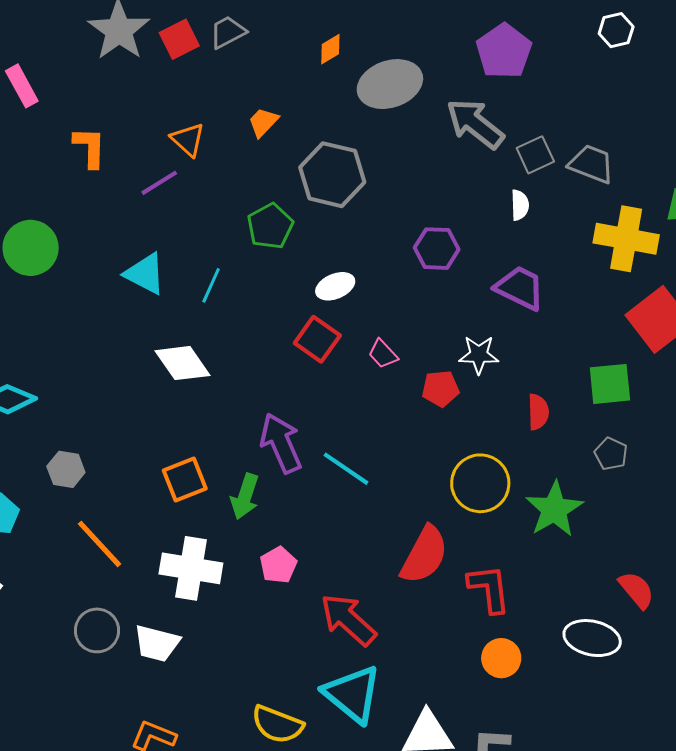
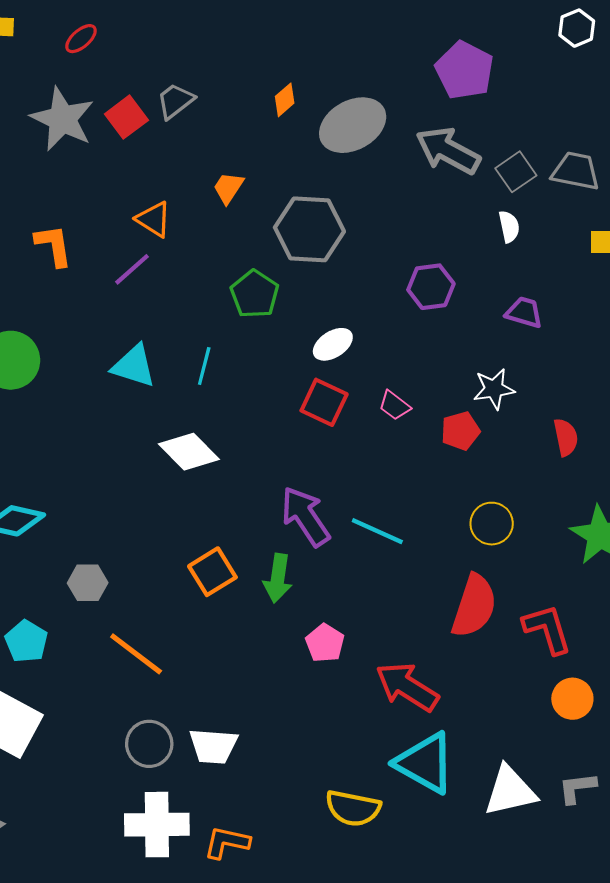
purple trapezoid: (520, 288) -> (524, 312), size x0.7
yellow circle: (480, 483) -> (492, 524), moved, size x0.7
white cross: (191, 568) -> (157, 825), moved

